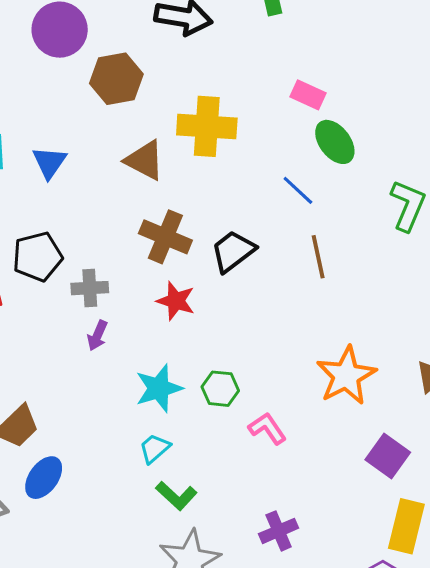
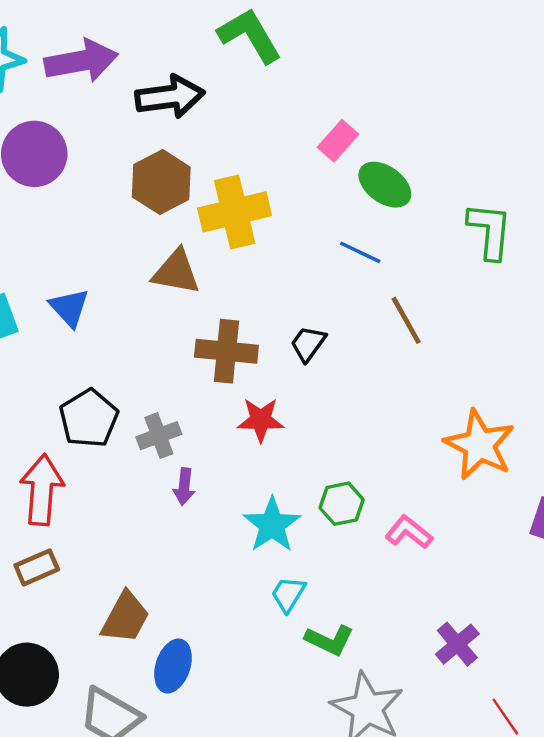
brown hexagon: (116, 79) -> (161, 182), moved
pink rectangle: (308, 95) -> (338, 141), turned -56
black trapezoid: (233, 251) -> (308, 344), size x0.7

